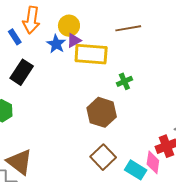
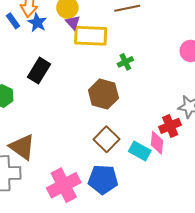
purple triangle: (74, 41) -> (73, 22), turned -42
blue star: (56, 44) -> (37, 23), moved
black rectangle: (22, 72) -> (39, 71), moved

